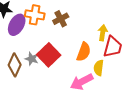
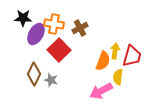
yellow arrow: (103, 33) -> (115, 51), moved
red square: (49, 55) -> (59, 50), moved
gray star: (32, 59) -> (51, 80), moved

